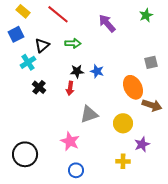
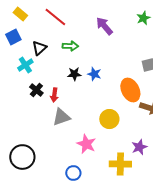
red arrow: (70, 88) -> (54, 95), moved
gray triangle: (89, 114) -> (61, 117), moved
yellow circle: (123, 123) -> (109, 119), moved
pink star: (70, 141) -> (86, 144), moved
yellow cross: (123, 161) -> (120, 164), size x1.5

